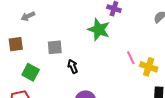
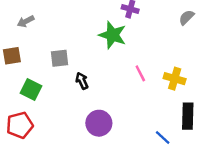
pink line: (131, 58) -> (140, 73), moved

